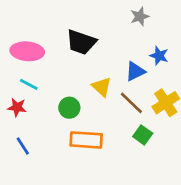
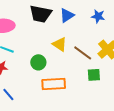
blue triangle: (135, 71) -> (67, 15), moved
green square: (143, 135) -> (94, 75), turned -32

